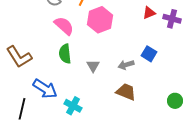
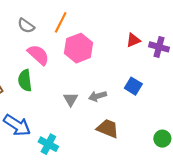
green semicircle: (65, 54) -> (25, 80), moved
gray arrow: (126, 65) -> (98, 96), moved

